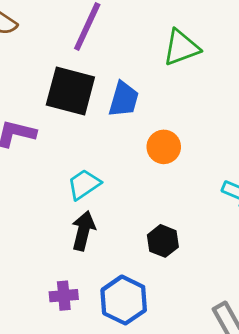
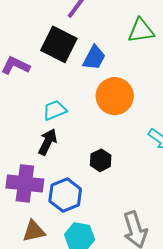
orange circle: (164, 147) -> (115, 96), size x1.6
purple cross: (64, 296) -> (25, 183), size x1.8

